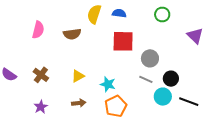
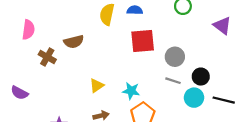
pink semicircle: (38, 30) -> (28, 30), moved
brown semicircle: (72, 34) -> (74, 42), moved
brown cross: (41, 75) -> (47, 57), moved

